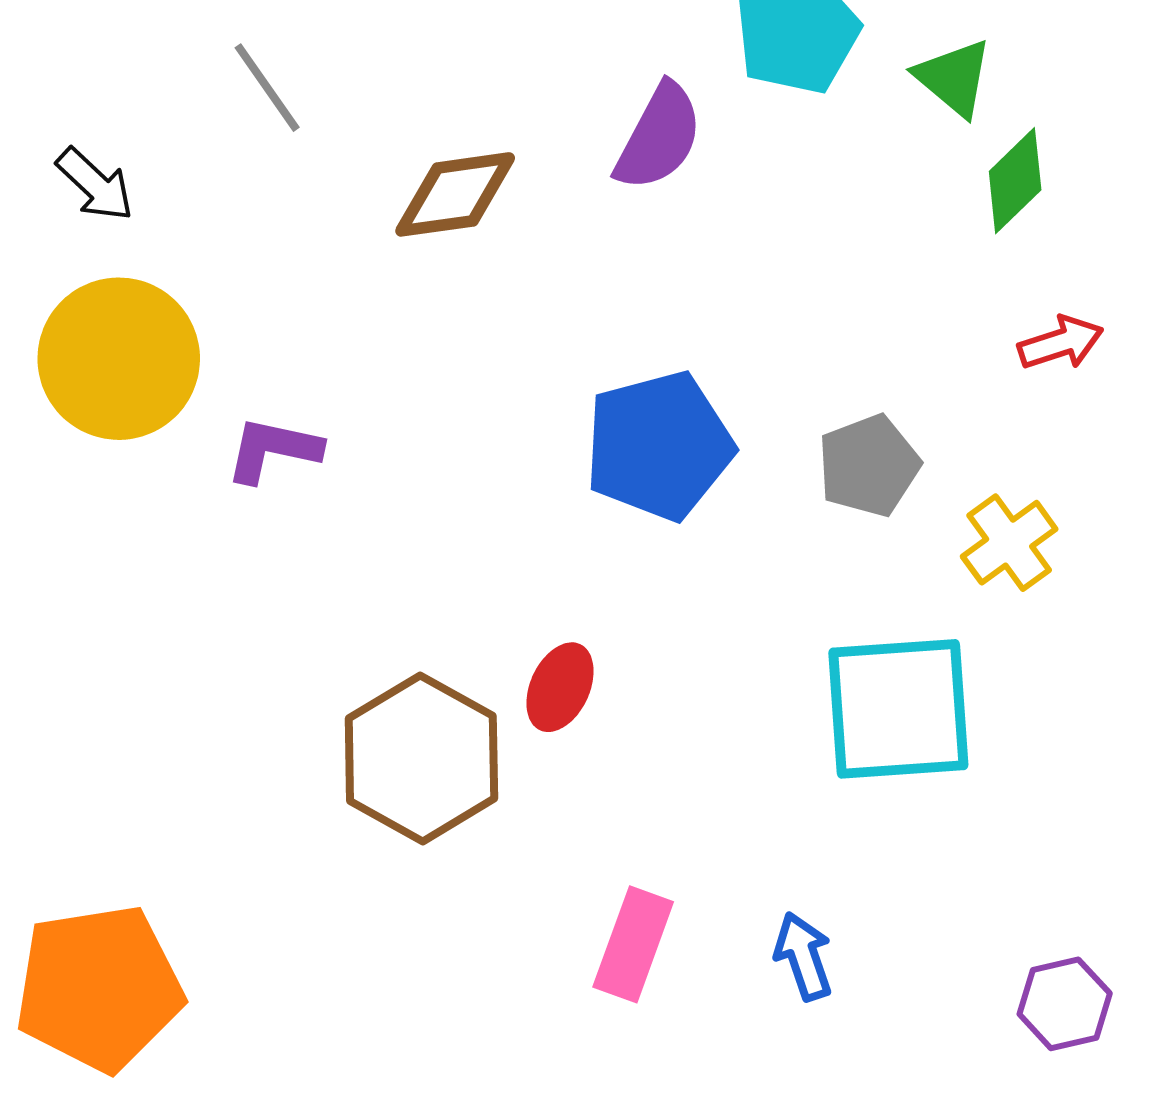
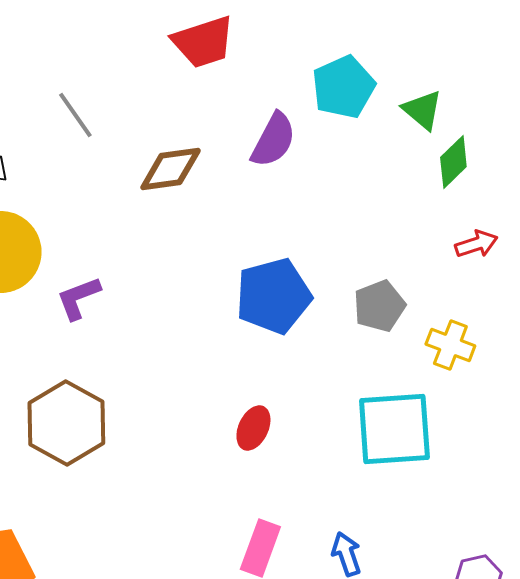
purple L-shape: (273, 450) -> (78, 298), turned -33
yellow cross: (1009, 543) -> (450, 345), turned -33
red ellipse: (560, 687) -> (253, 428), moved
brown hexagon: (421, 758) -> (66, 423), moved

